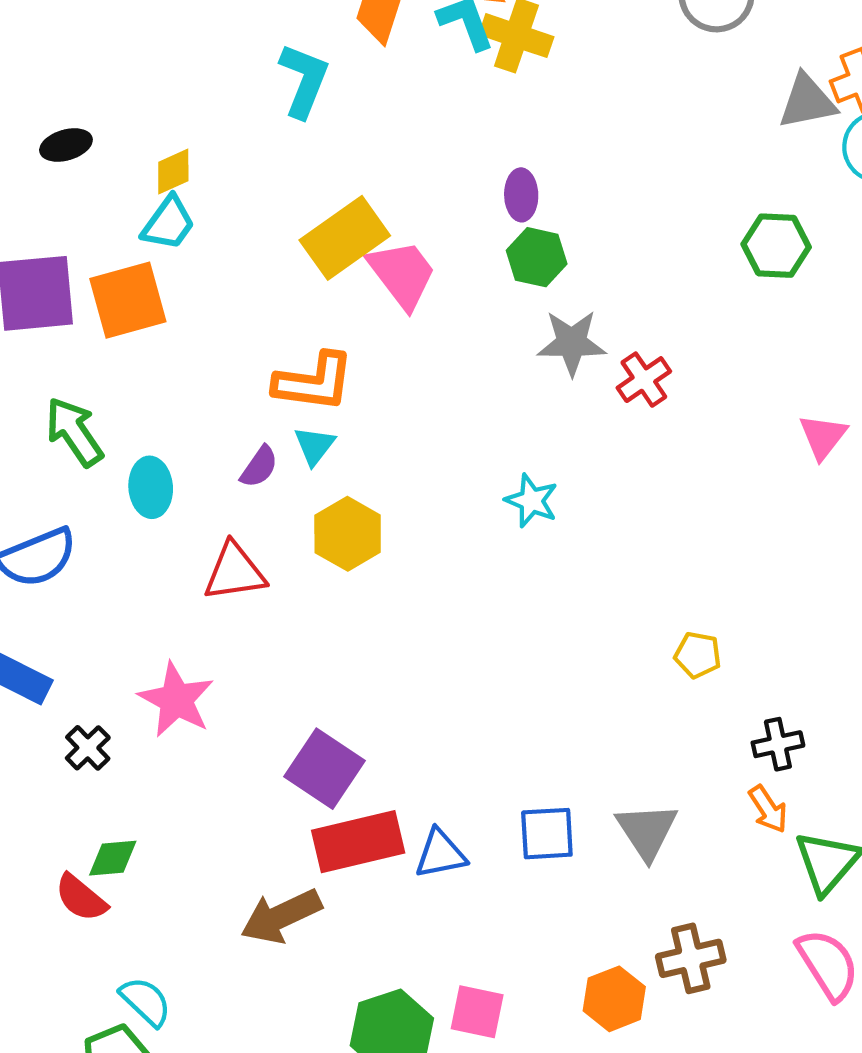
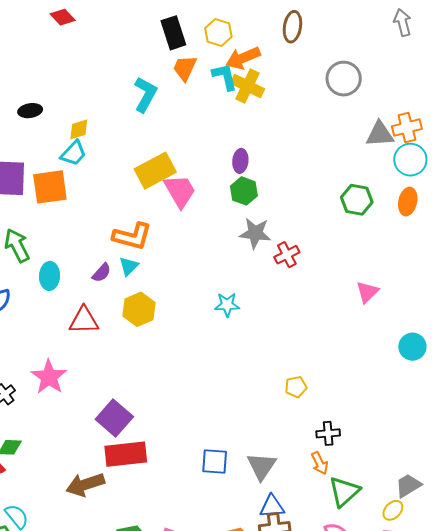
cyan star: (532, 501) -> (227, 305), turned -30
yellow pentagon: (698, 655) -> (296, 387), turned -30
blue triangle: (440, 854) -> (272, 506), moved

